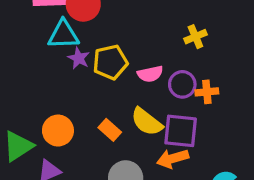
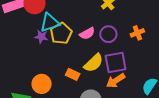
cyan triangle: (63, 35) -> (50, 23), moved
orange cross: (207, 92) -> (137, 33), moved
yellow semicircle: (147, 122) -> (94, 63), turned -65

